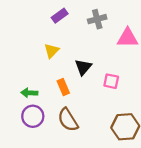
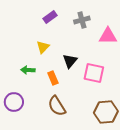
pink square: (111, 81) -> (94, 73), size x1.5
green arrow: (29, 93) -> (28, 70), moved
purple circle: (33, 116) -> (14, 102), moved

